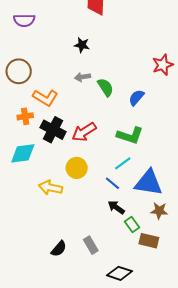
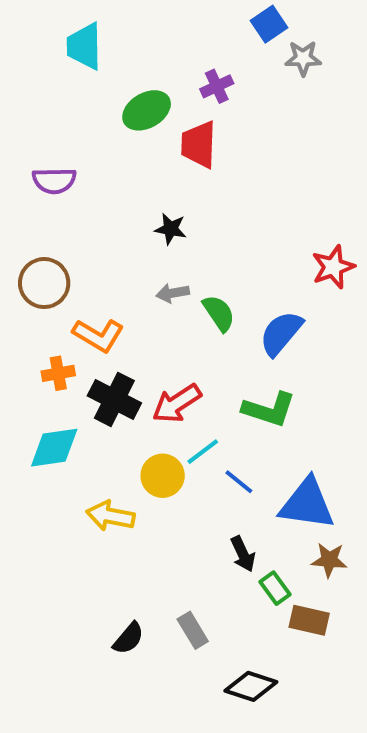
blue semicircle: (136, 98) -> (281, 333), size x1.4
cyan line: (123, 163) -> (203, 452), moved
blue line: (112, 183) -> (239, 482), moved
black arrow: (116, 207) -> (243, 554), turned -150

